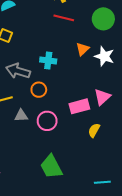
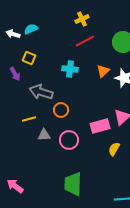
red line: (64, 18) -> (85, 41), turned -42
cyan cross: (48, 61) -> (70, 69), moved
green trapezoid: (51, 167) -> (73, 184), turned 30

